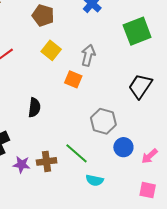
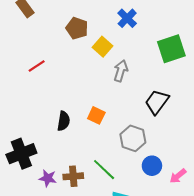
yellow square: (51, 50) -> (103, 47), moved
orange square: (73, 79) -> (96, 115), moved
black trapezoid: (140, 86) -> (157, 102), moved

